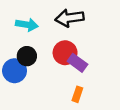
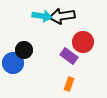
cyan arrow: (27, 25) -> (42, 16), moved
red circle: (65, 53) -> (83, 42), moved

